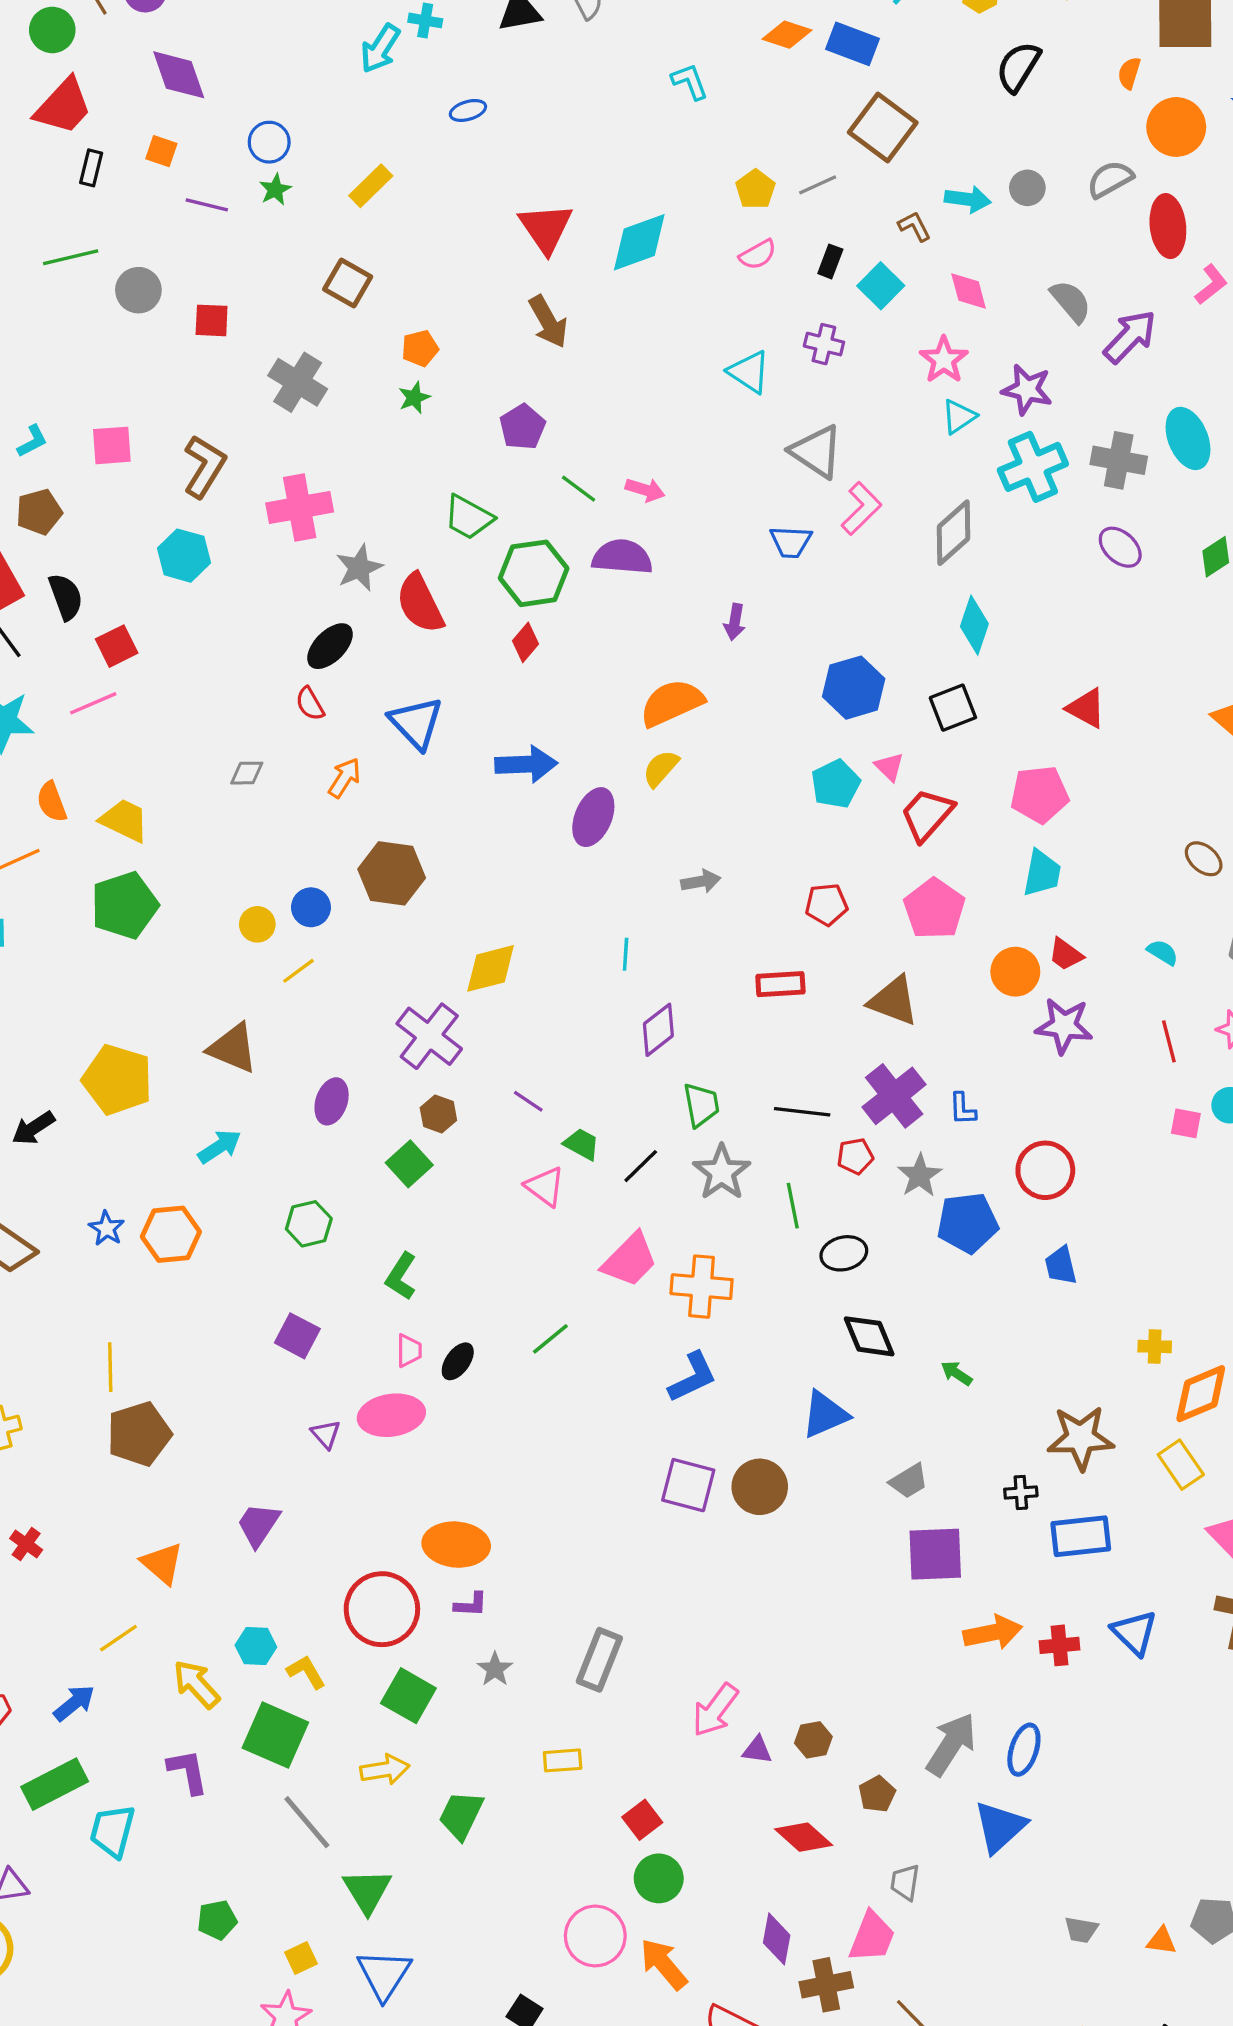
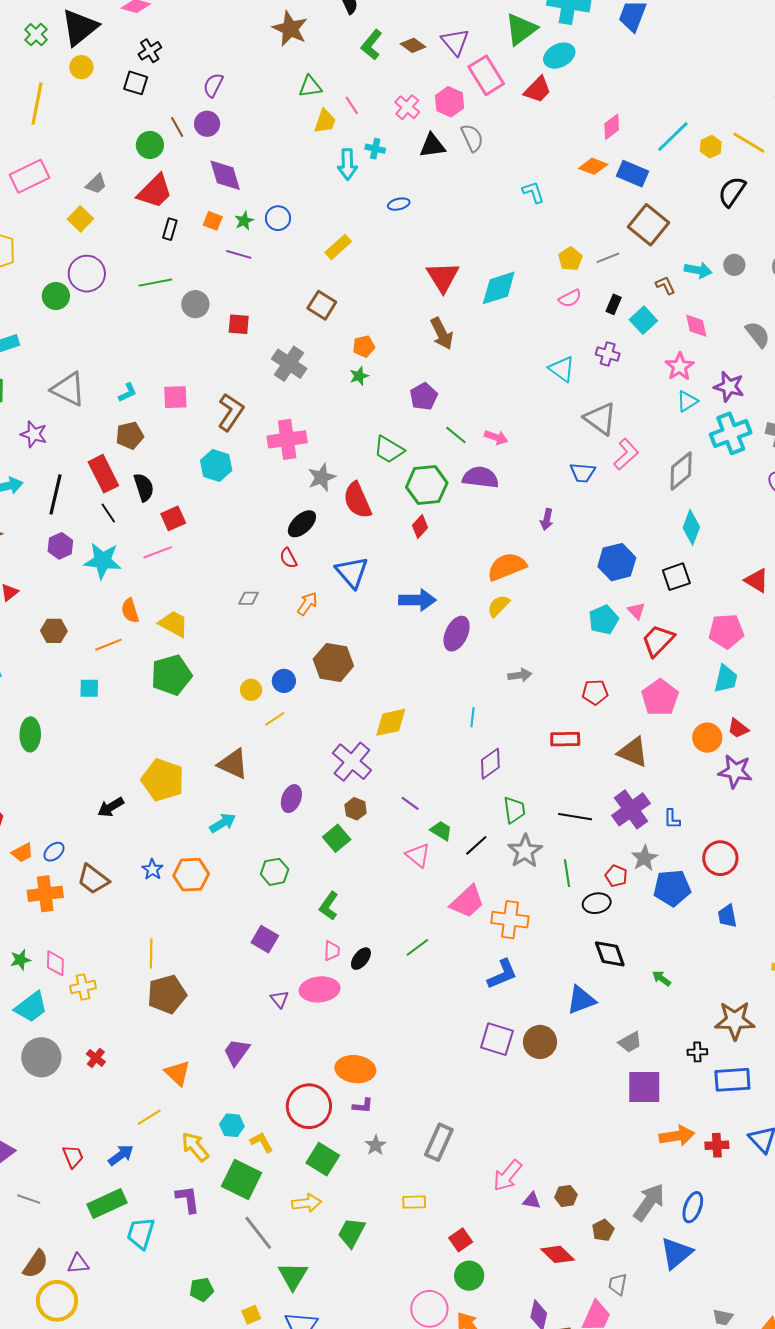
cyan arrow: (380, 48) -> (347, 164), turned -36
green star: (275, 190) -> (244, 221), moved
red pentagon: (855, 1156) -> (616, 876), moved, turned 30

